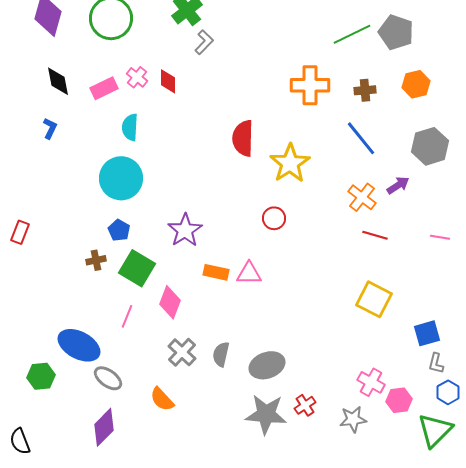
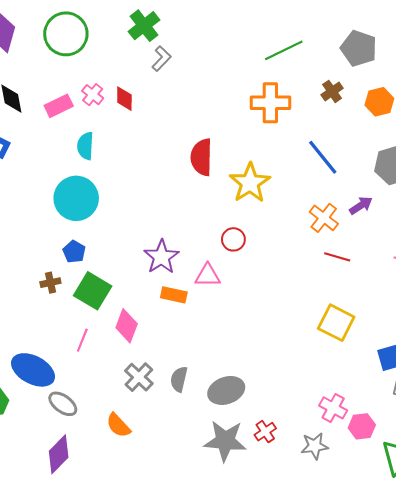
green line: (352, 34) -> (284, 50), moved
brown cross: (365, 90) -> (332, 91), moved, turned -30
purple star: (185, 230) -> (161, 257), moved
pink triangle: (249, 273) -> (208, 275), moved

